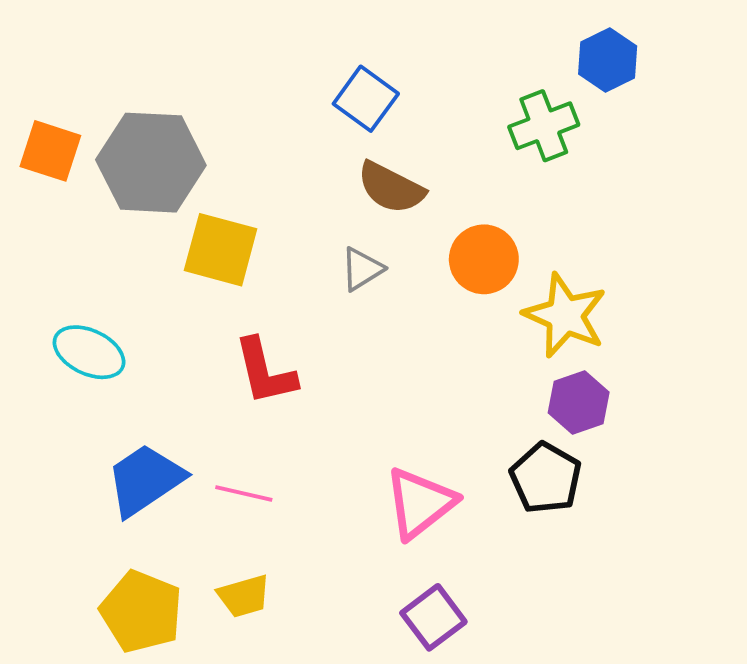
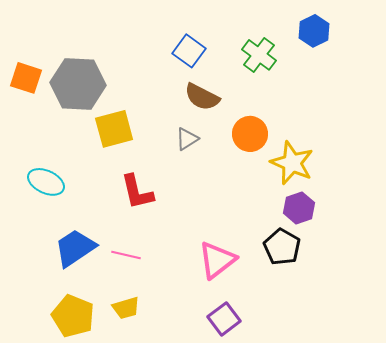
green cross: (544, 126) -> (259, 55), moved, turned -32
yellow square: (221, 250) -> (114, 129), turned -30

